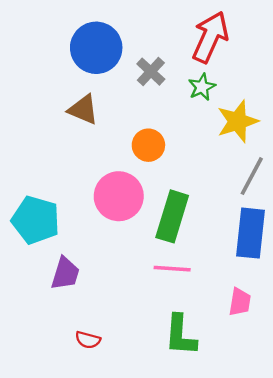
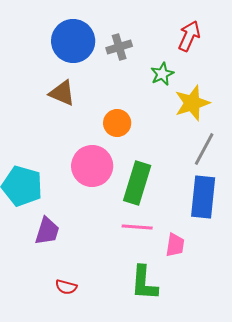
red arrow: (210, 37) -> (189, 36), moved, size x0.7
gray cross: (151, 72) -> (119, 47), moved, turned 30
pink trapezoid: (240, 302) -> (175, 245), moved

